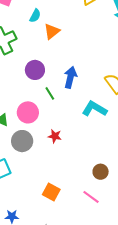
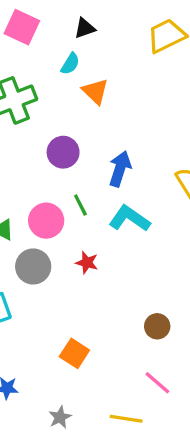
orange triangle: (52, 31) -> (95, 91), turned -42
green line: (50, 93) -> (80, 205), moved
cyan L-shape: (95, 109) -> (130, 219), moved
pink line: (91, 197) -> (157, 383), moved

